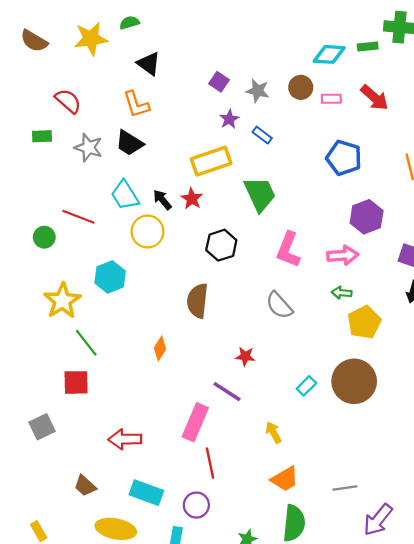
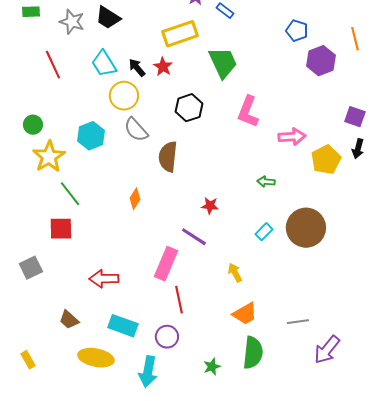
blue pentagon: (344, 158) -> (297, 31), size x0.7
red line: (78, 217) -> (53, 65), moved, turned 44
purple hexagon: (367, 217) -> (321, 61), moved
green circle: (44, 237) -> (33, 125), moved
pink arrow: (343, 255) -> (292, 137), moved
green arrow: (342, 293) -> (266, 182), moved
gray semicircle: (279, 305) -> (136, 130), moved
yellow pentagon: (364, 322) -> (326, 160), moved

